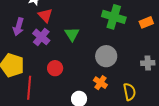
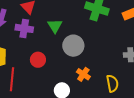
purple cross: (41, 37) -> (24, 28), turned -30
gray circle: (106, 56) -> (73, 46), moved

